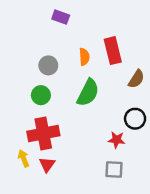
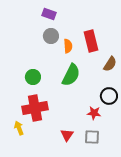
gray circle: (48, 65) -> (51, 36), moved
red triangle: (47, 165) -> (67, 135), moved

